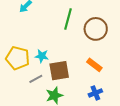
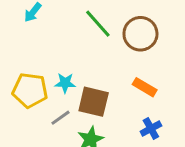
green line: (68, 19) -> (98, 24), turned -50
brown square: (59, 71) -> (94, 102), turned 30

